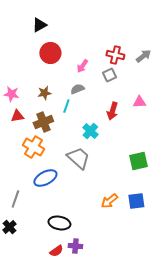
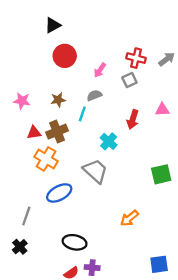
red triangle: (17, 116) -> (34, 133), moved
blue square: (136, 201) -> (159, 264), moved

